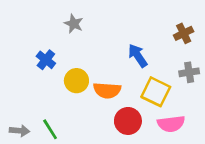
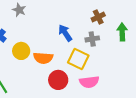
gray cross: (189, 72) -> (92, 39), moved

